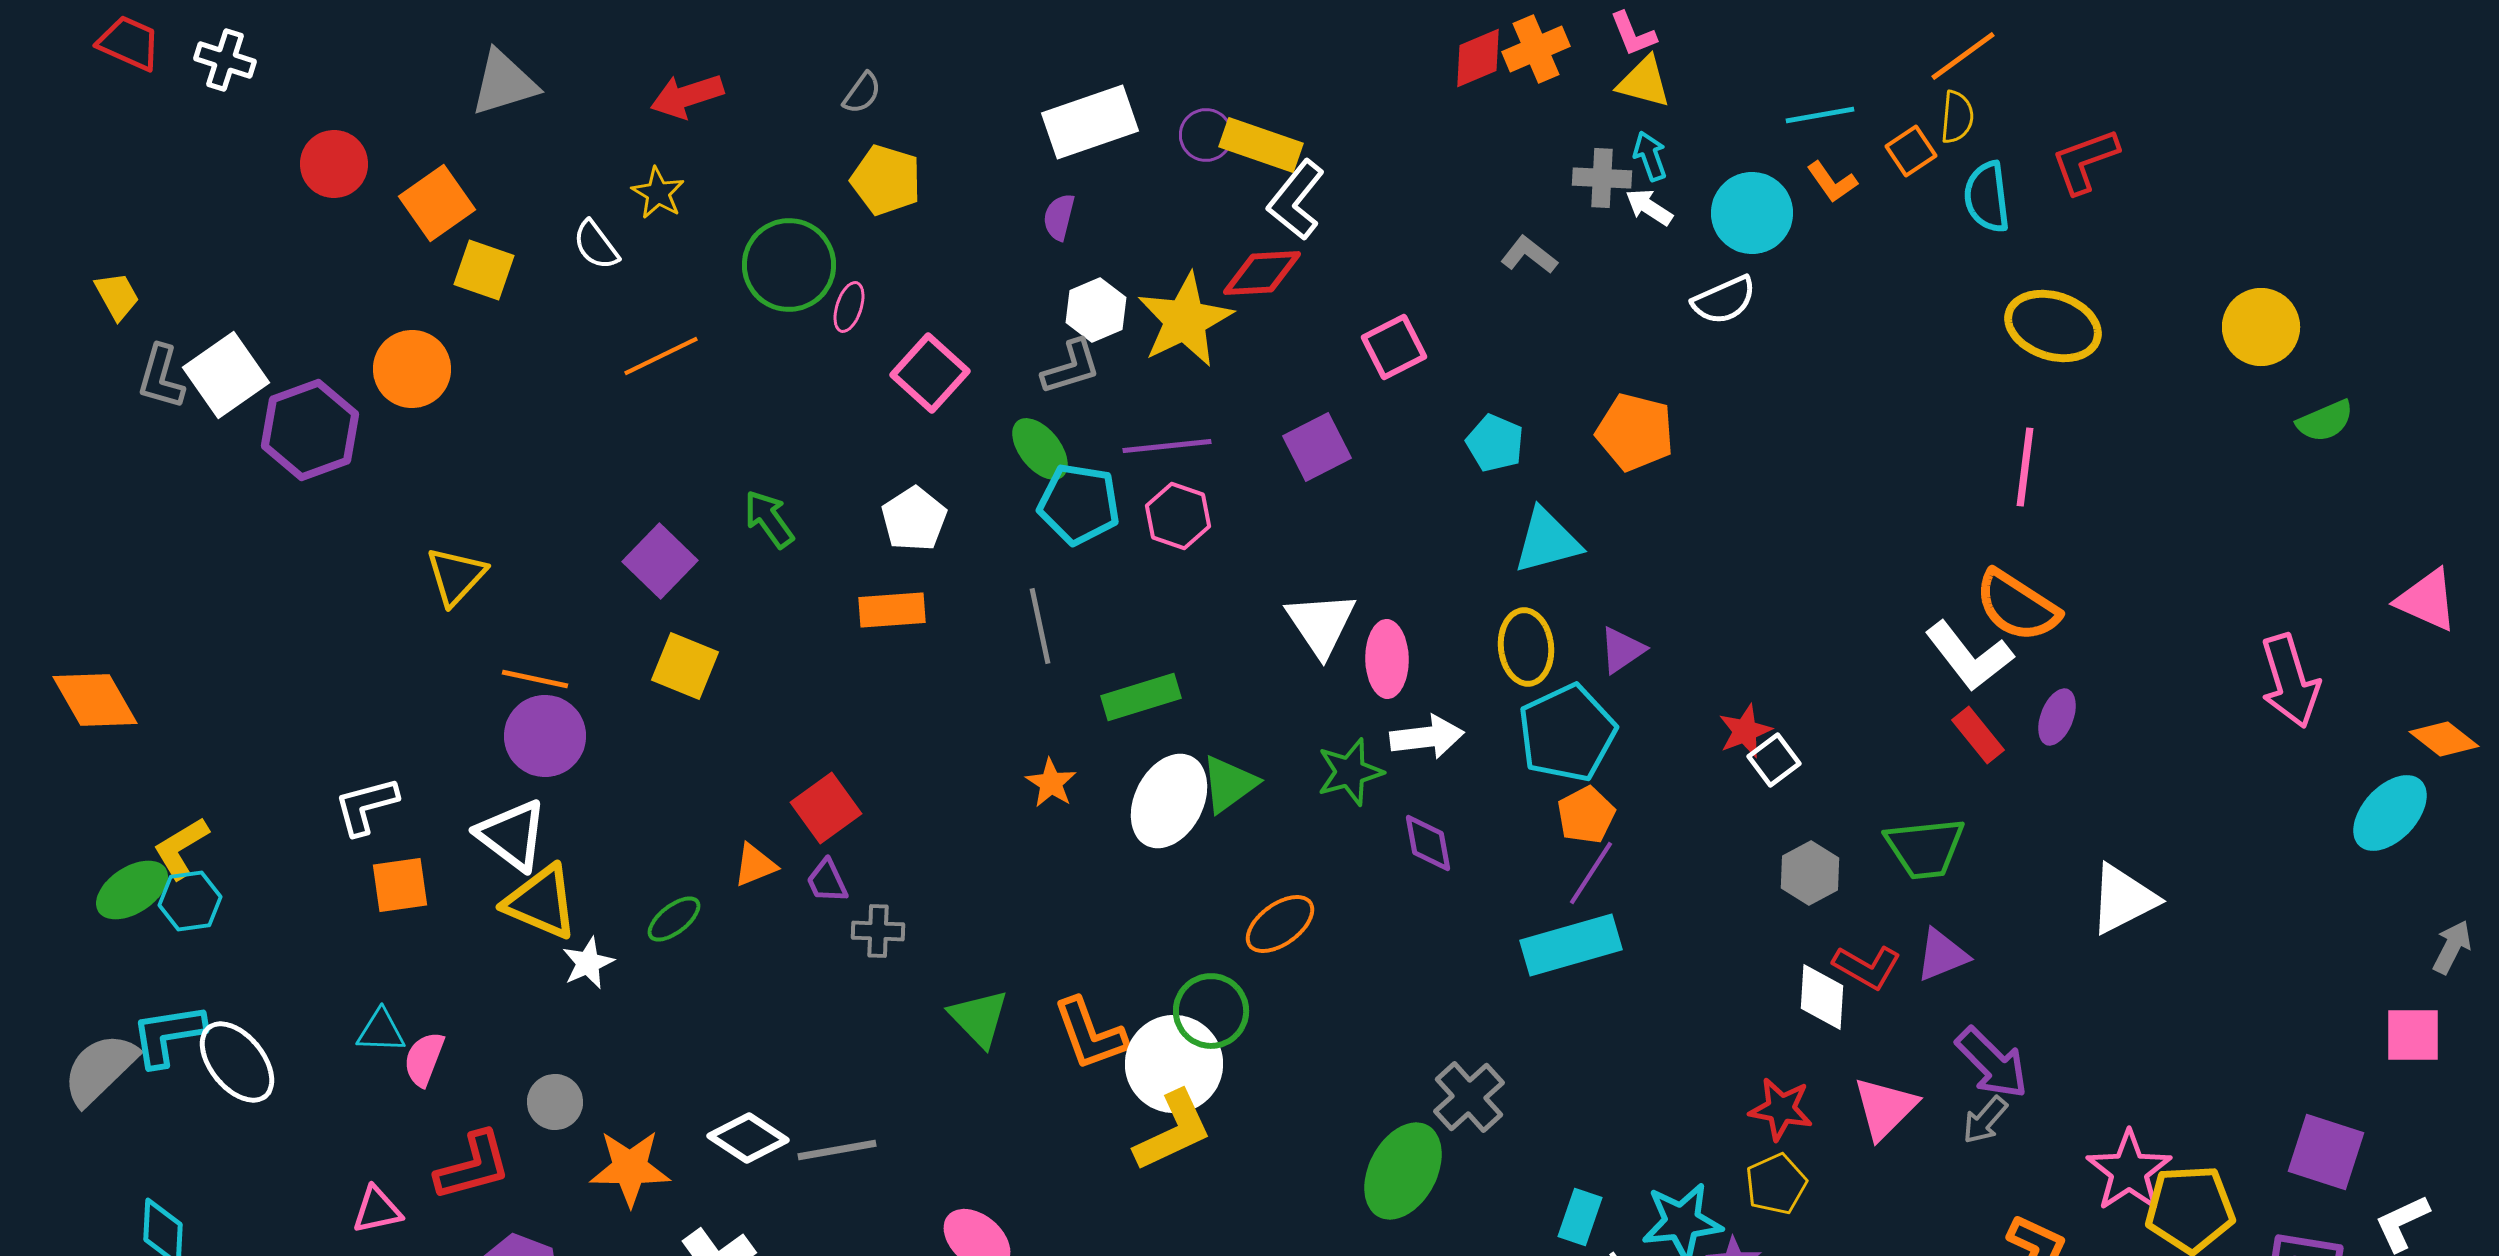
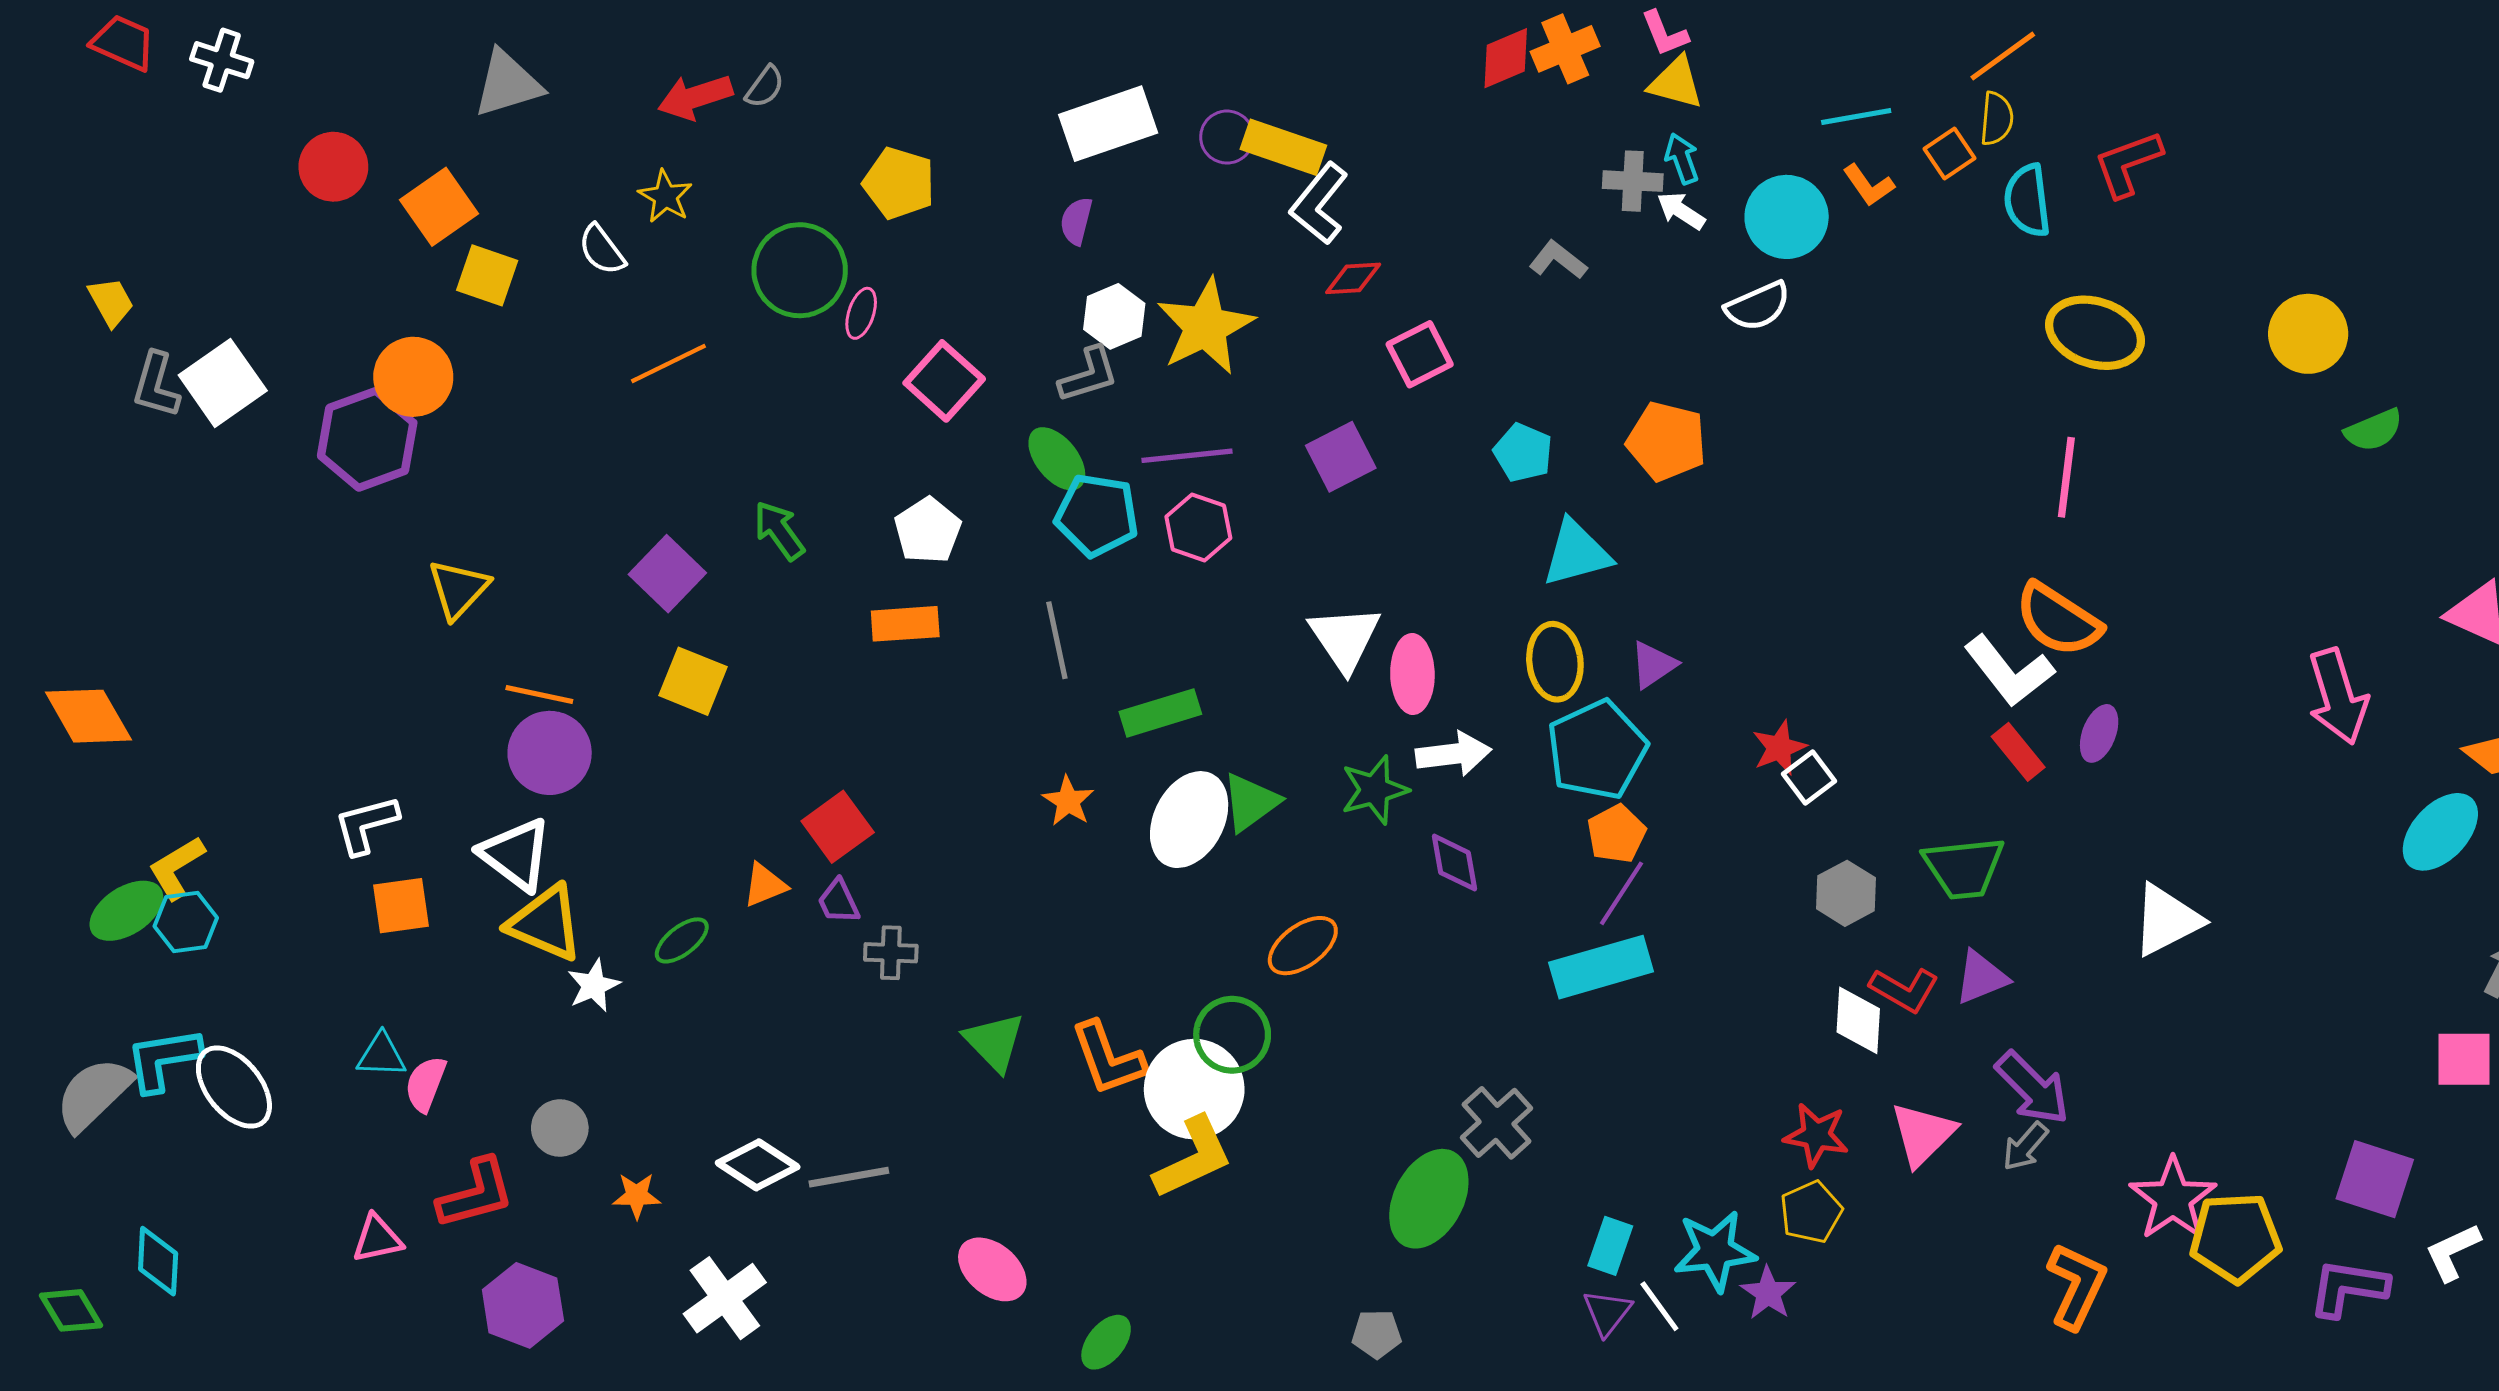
gray semicircle: (862, 93) -> (765, 87), moved
red diamond: (1262, 273) -> (1353, 278), moved, size x0.7
purple hexagon: (310, 430) -> (367, 439), moved
orange star: (630, 1168) -> (637, 1196), size x0.6

